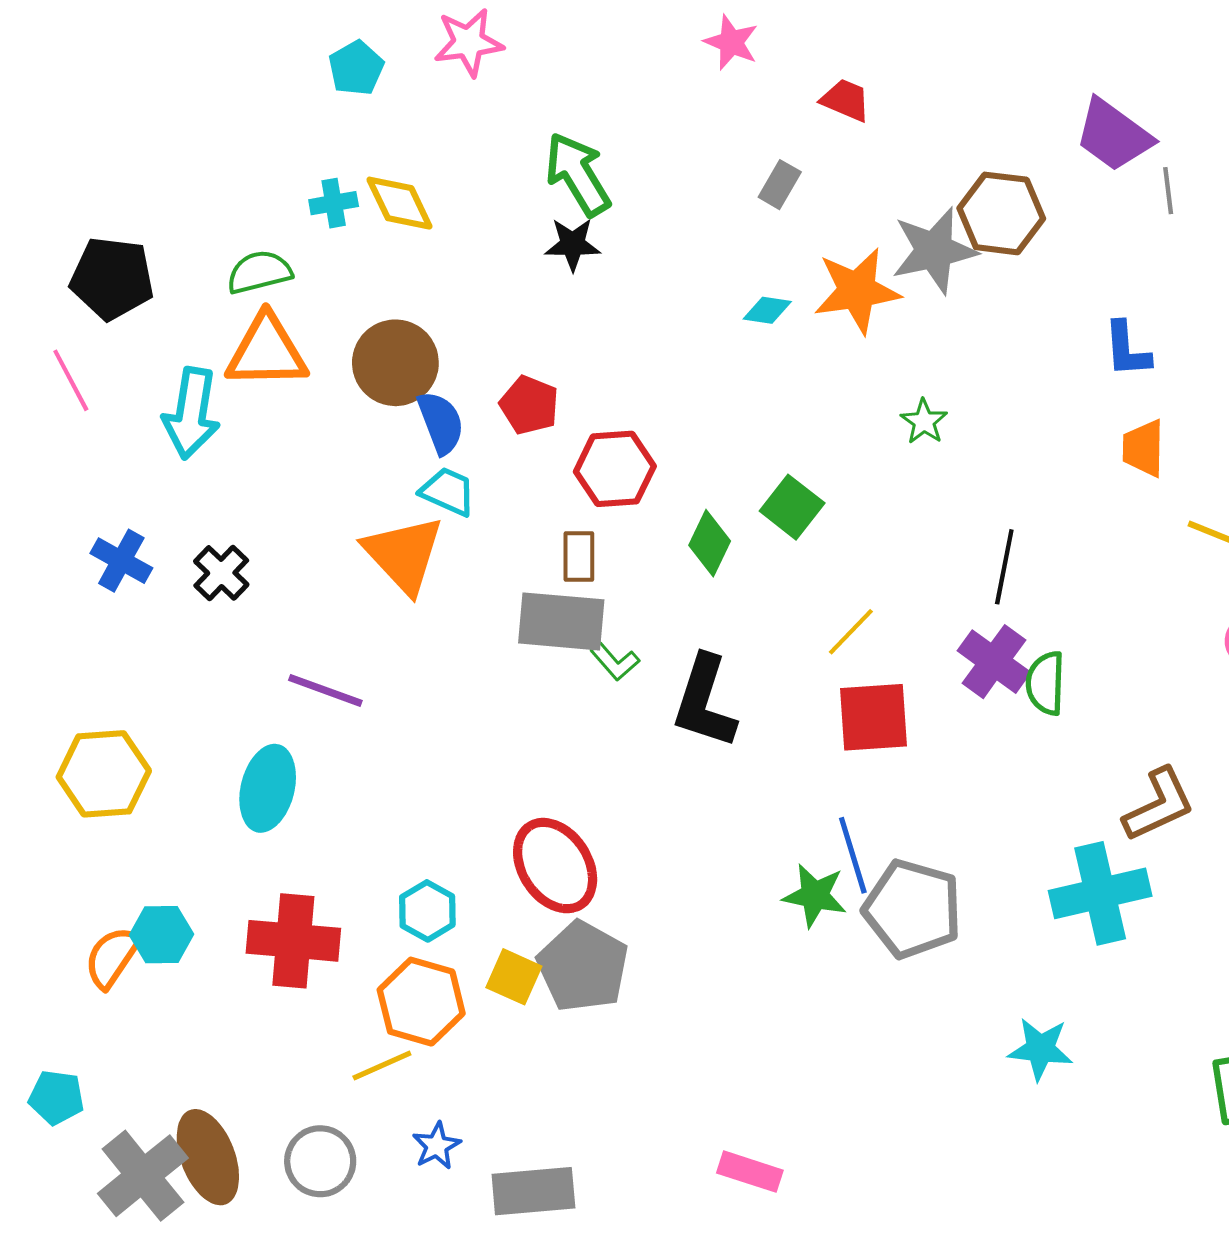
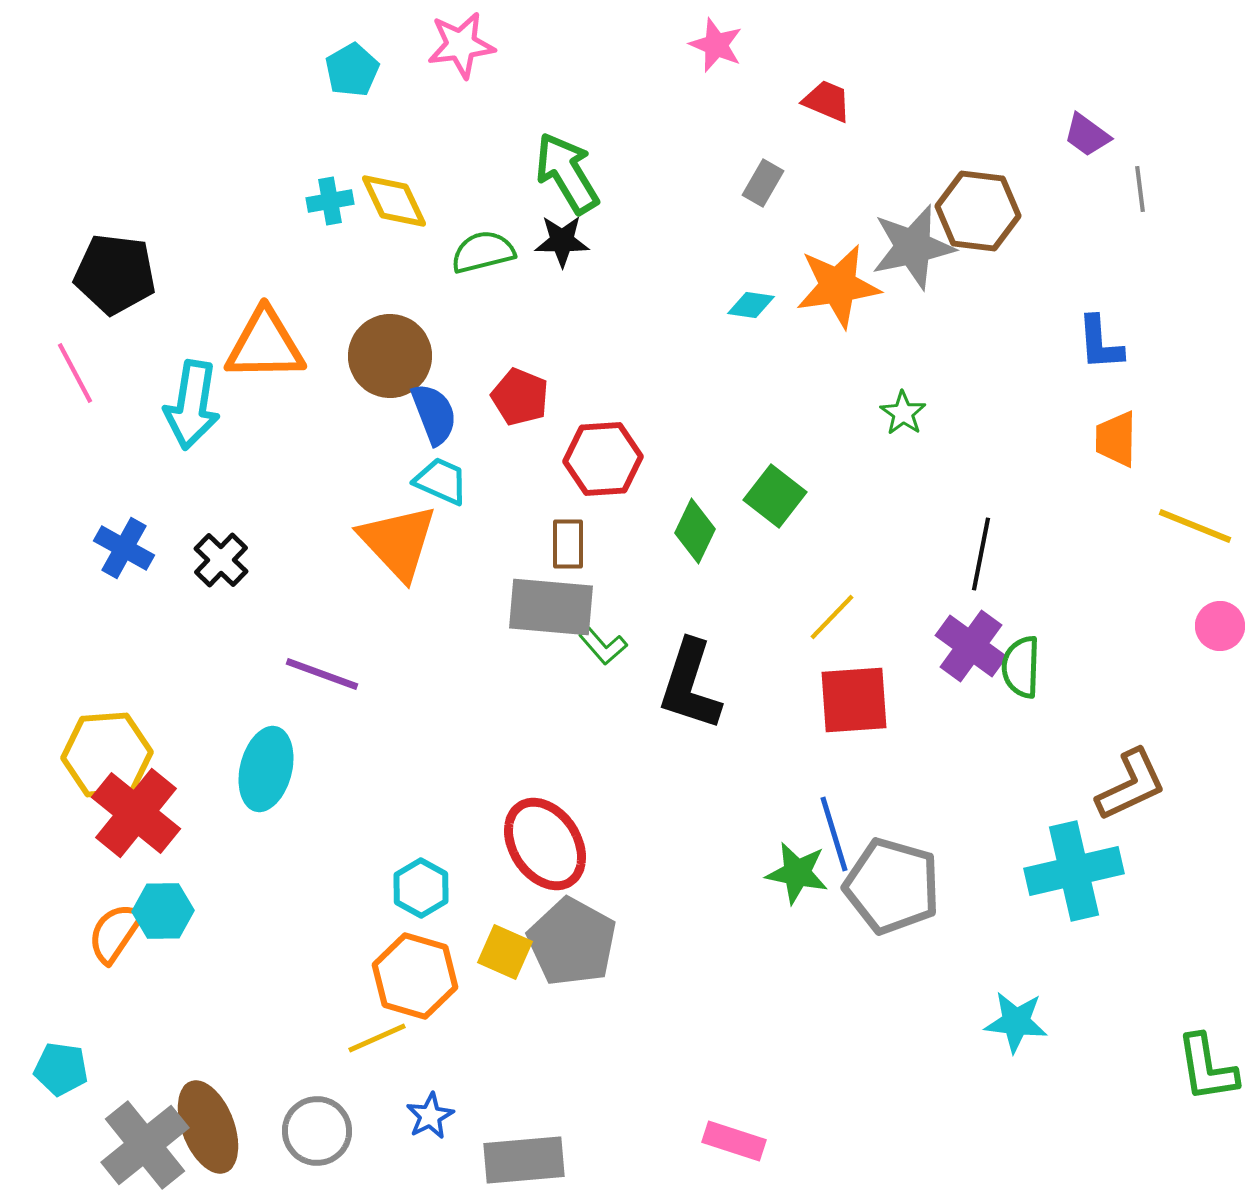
purple trapezoid: (1114, 135) -> (1087, 135), size x0.6
green semicircle: (259, 272) -> (483, 252), moved
red cross: (293, 941) -> (136, 813), moved, turned 34

